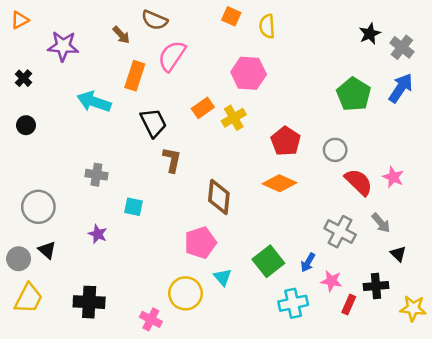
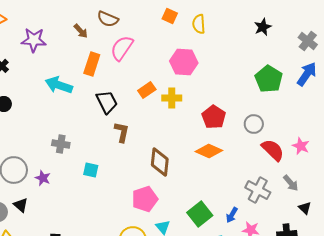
black star: (370, 34) -> (263, 27), moved
yellow cross: (234, 118) -> (172, 98), turned 30
purple star: (98, 234) -> (43, 178), moved

